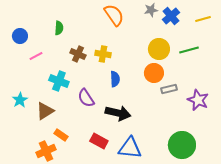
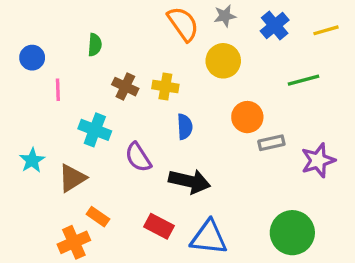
gray star: (151, 10) -> (225, 16), moved
yellow circle: (159, 49) -> (223, 61), moved
pink line: (36, 56) -> (58, 90), turned -64
purple star: (198, 100) -> (318, 160), turned 30

